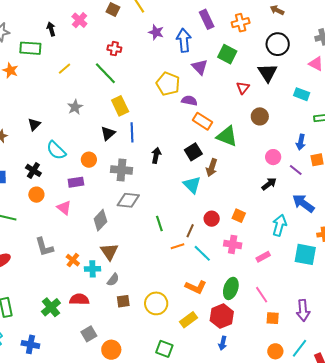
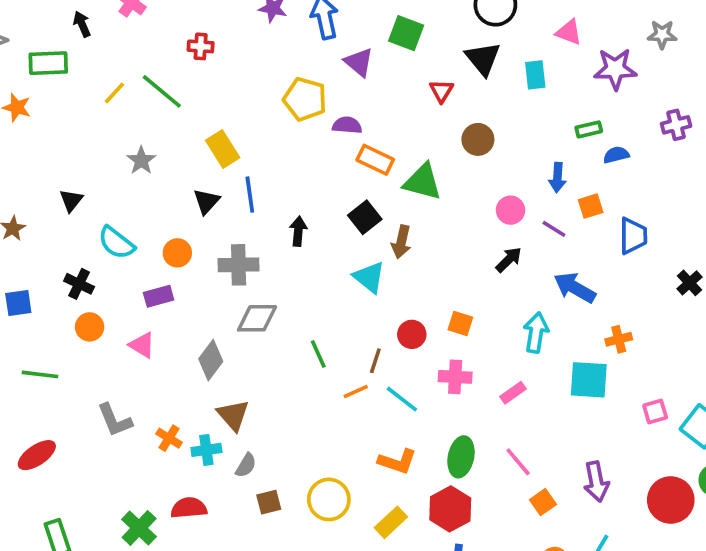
green line: (105, 73) -> (162, 91), moved
cyan rectangle: (302, 94) -> (535, 75), moved, turned 70
orange square: (273, 318) -> (543, 502), turned -32

